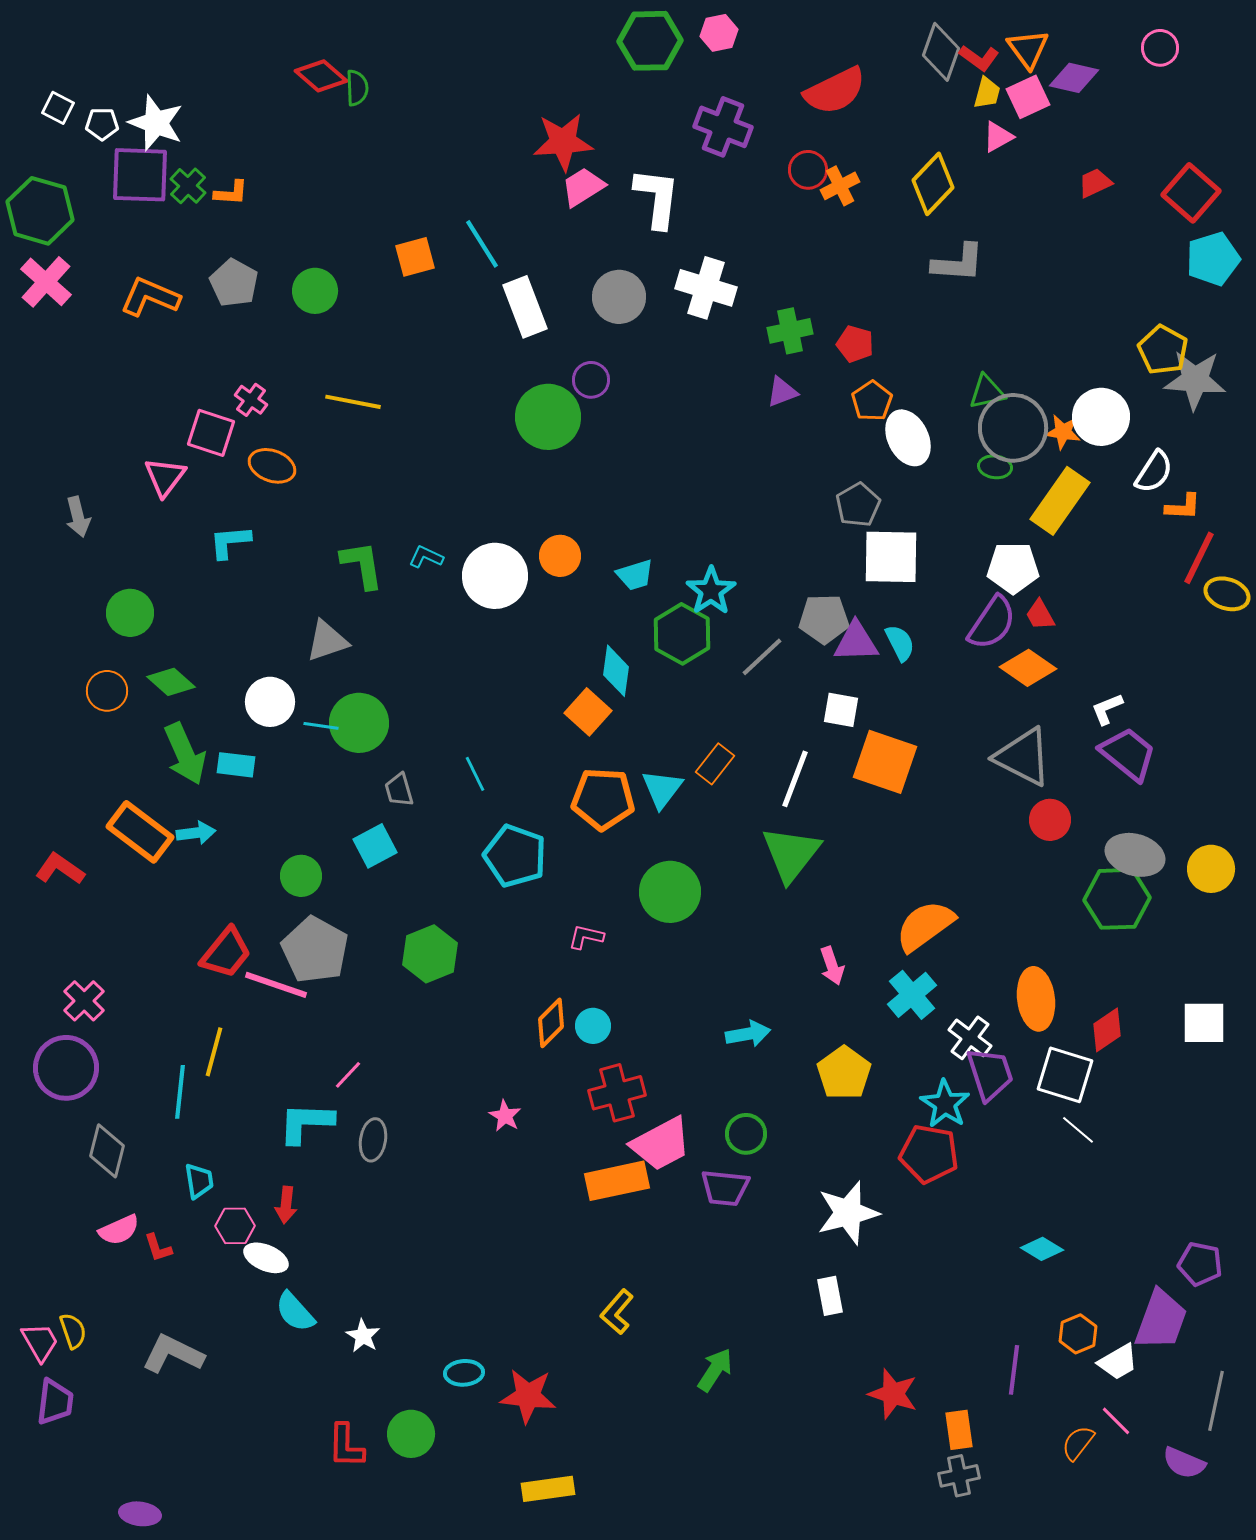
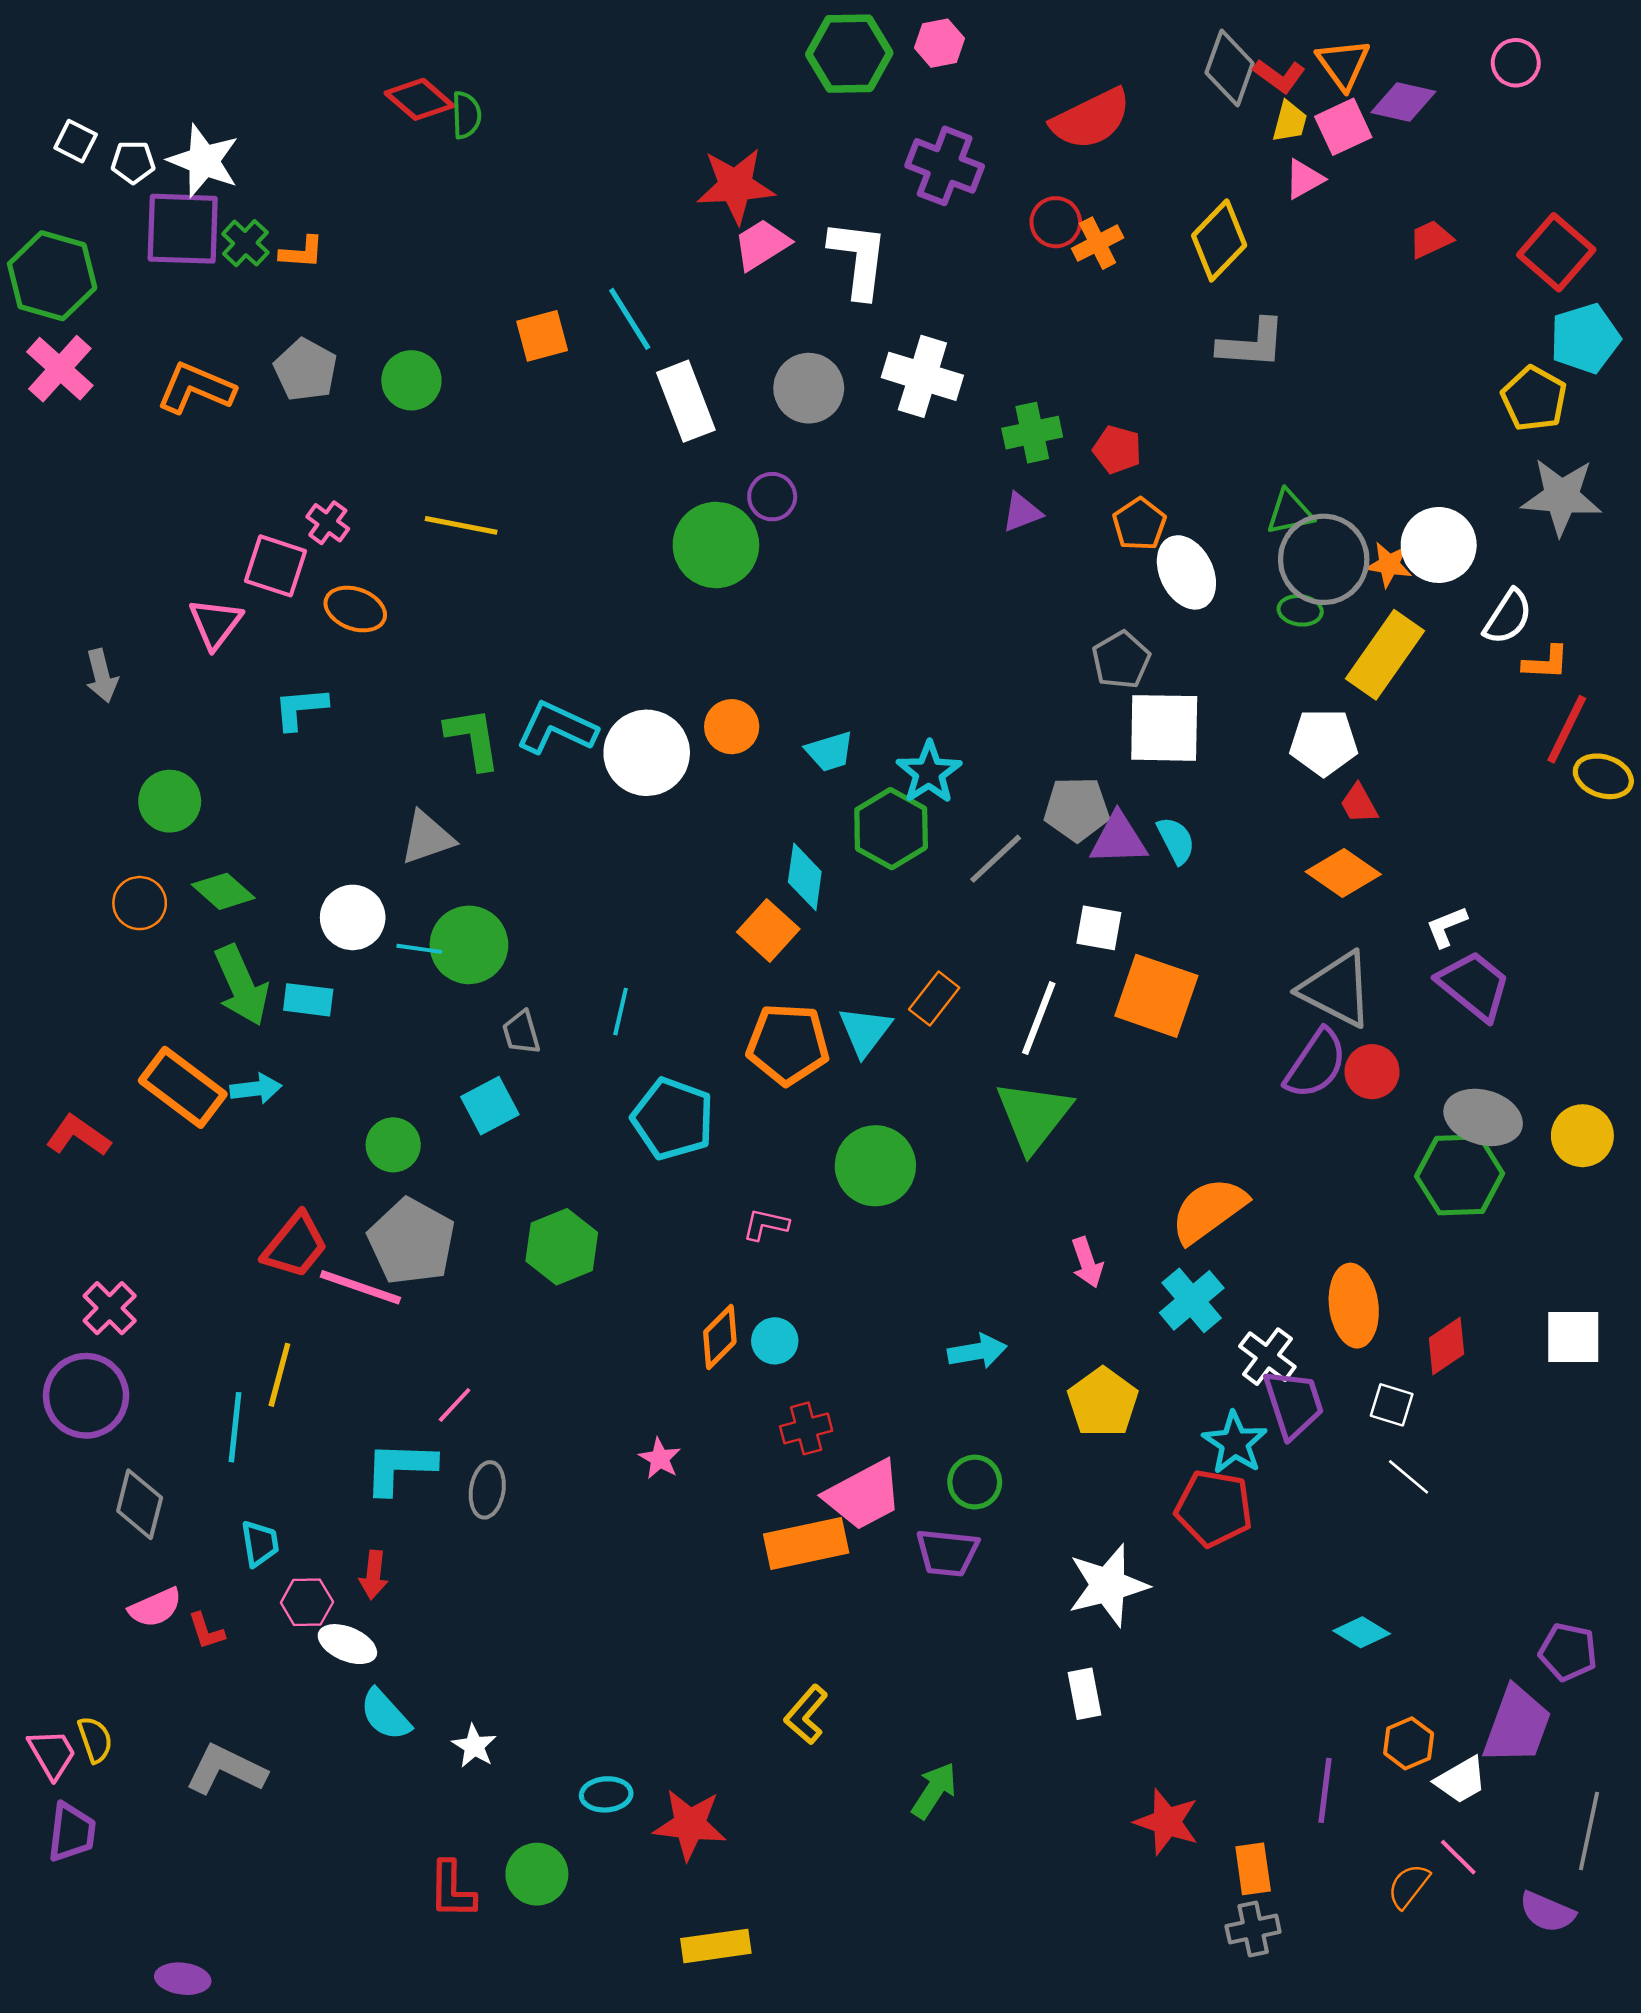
yellow pentagon: (1163, 350) -> (1534, 399), moved
cyan L-shape: (426, 557) -> (557, 728), size x1.8
purple semicircle: (992, 623) -> (1316, 1064), moved
cyan line: (475, 774) -> (621, 1012), turned 39
white square: (1065, 1075) -> (1392, 1405), size x0.6
red cross: (617, 1093) -> (806, 1428), size x0.7

